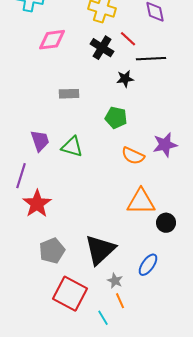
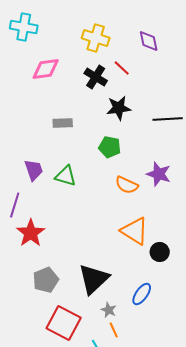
black line: (151, 59) -> (168, 119), moved
black star: (125, 79) -> (119, 108), size x1.4
purple star: (165, 145) -> (159, 174), turned 30
orange triangle: (141, 202) -> (135, 231), turned 32

